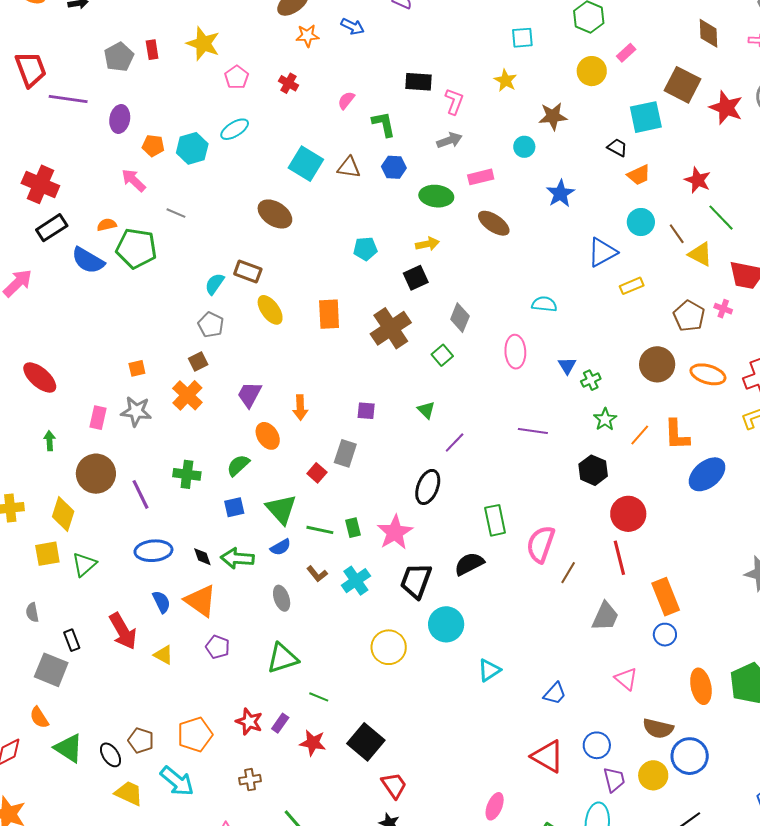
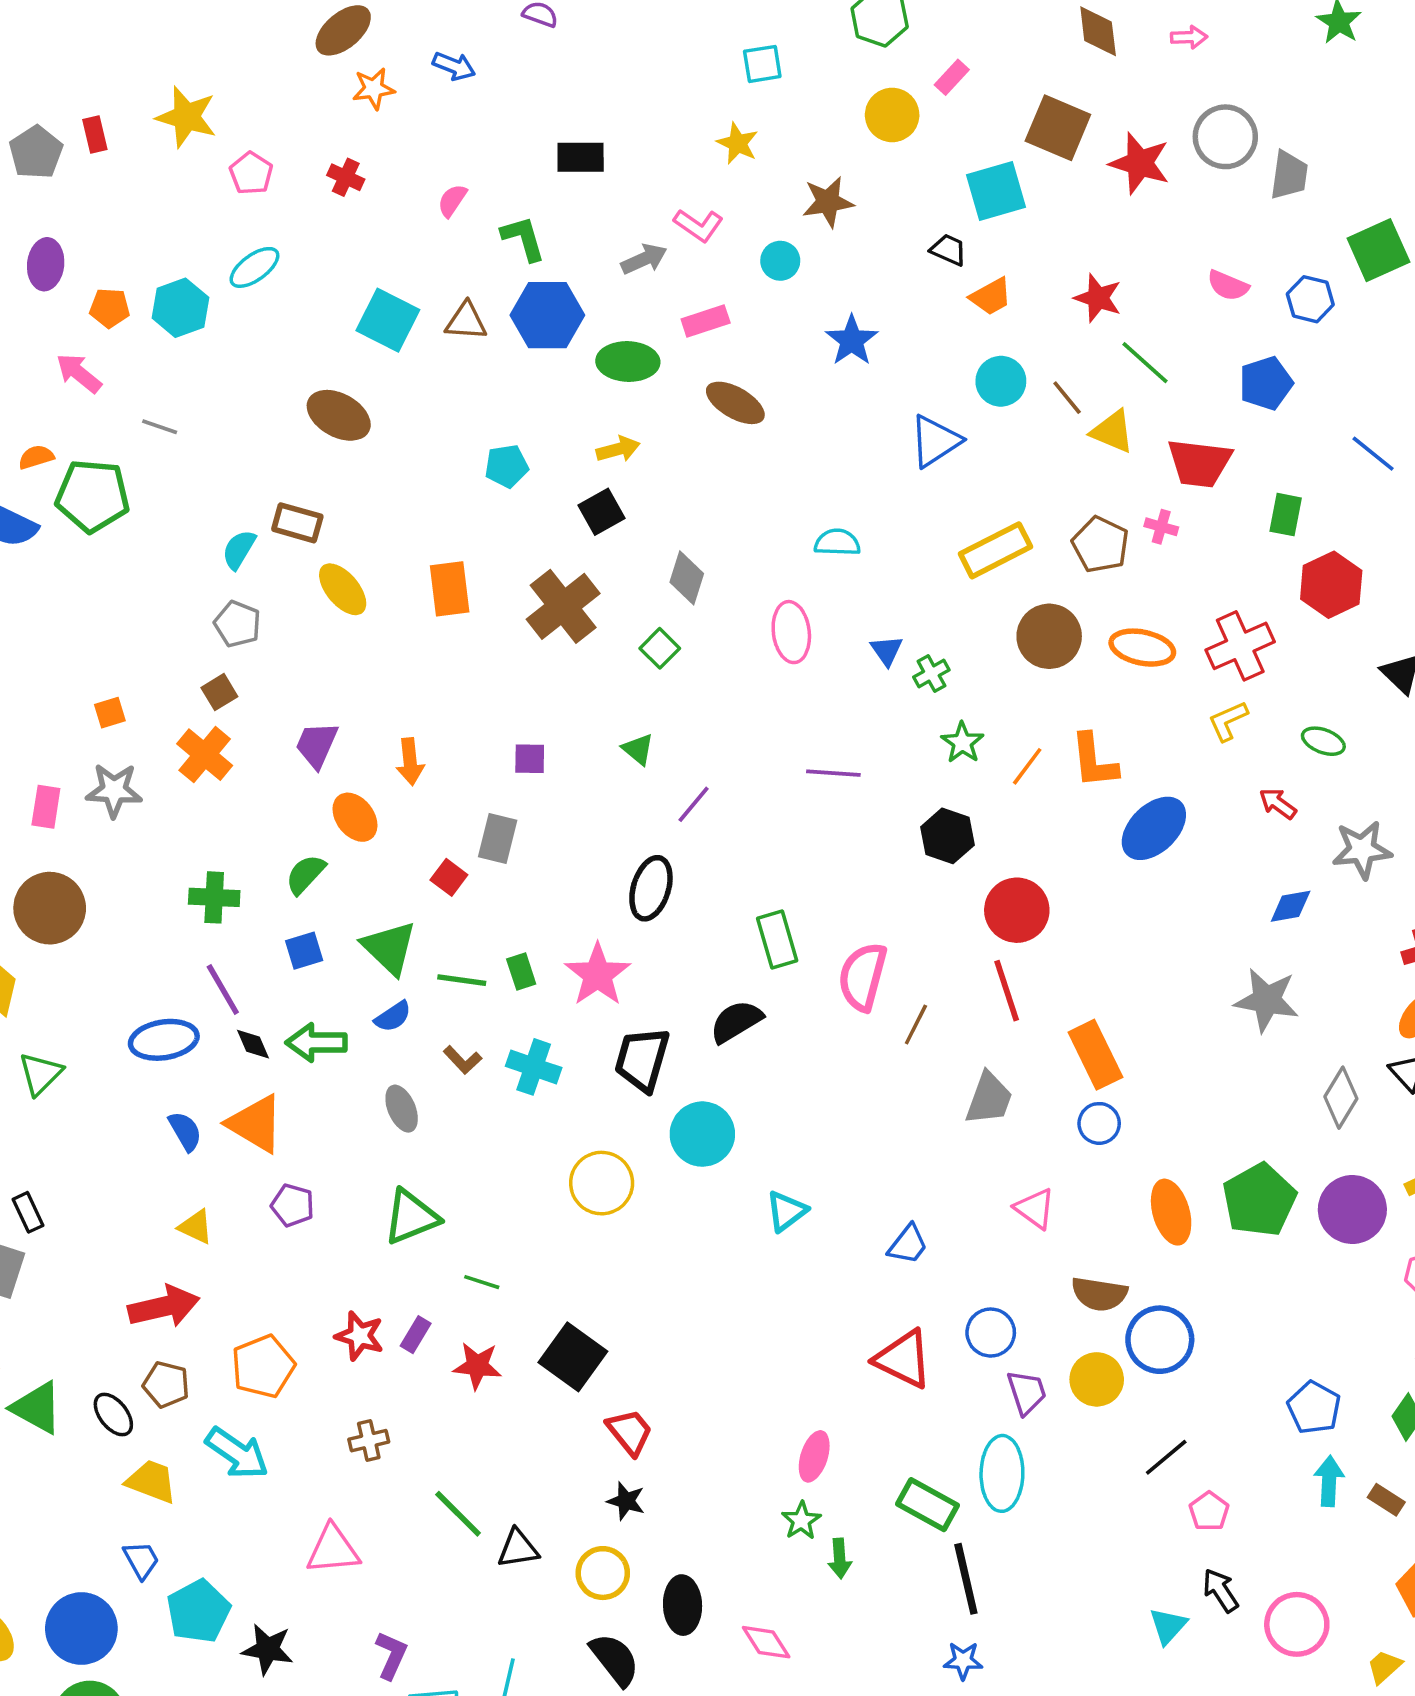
pink L-shape: (454, 101) -> (699, 225), moved, turned 108
blue hexagon: (394, 167) -> (547, 315), size x1.6
yellow rectangle: (632, 286) -> (996, 550), moved, size x1.6
purple line: (141, 494) -> (223, 989), moved
cyan cross: (356, 581) -> (534, 1067), turned -32
red arrow: (123, 631) -> (164, 1307), moved, turned -69

